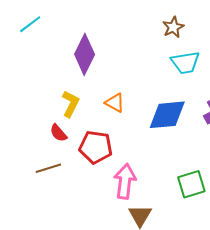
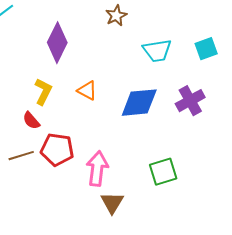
brown star: (173, 27) -> (116, 16), moved
red pentagon: (96, 147) -> (57, 150), moved

